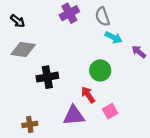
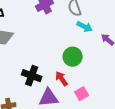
black cross: (47, 77) -> (32, 76), moved, turned 30

